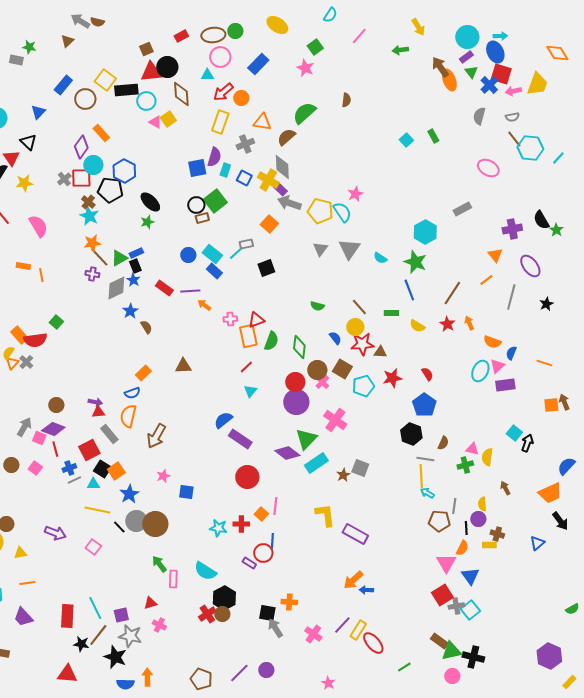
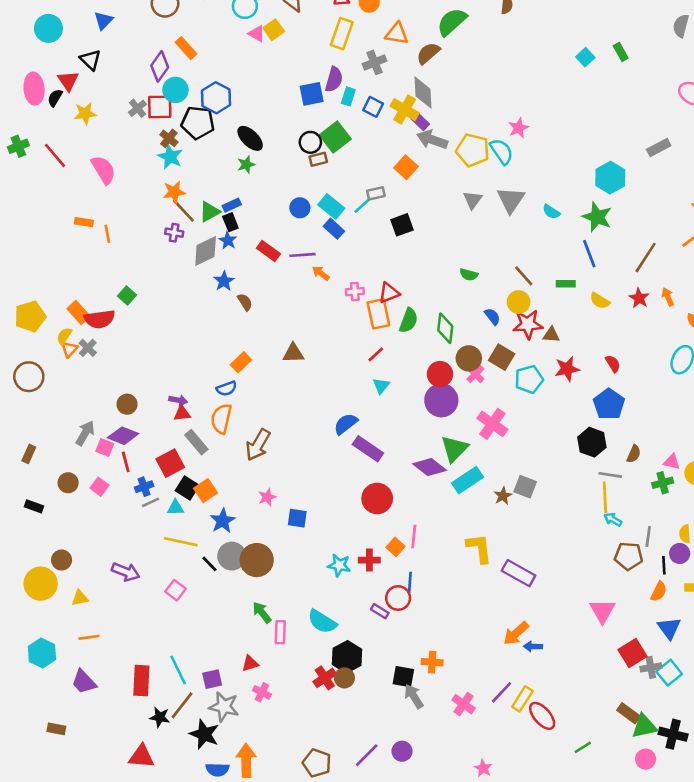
pink triangle: (446, 563) -> (602, 611), moved
orange arrow: (147, 677) -> (246, 760), size x1.4

